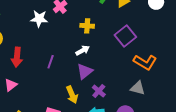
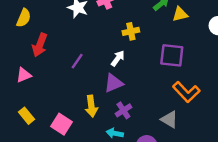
yellow cross: (87, 26) -> (131, 31), turned -32
purple square: (125, 36) -> (172, 55), turned 30
white arrow: (83, 50) -> (118, 58), turned -40

